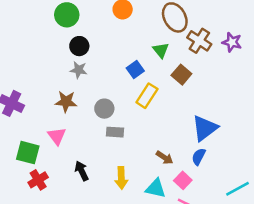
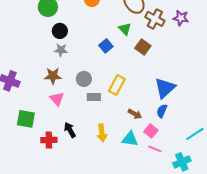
yellow rectangle: (147, 96) -> (117, 85), moved
pink triangle: (57, 136) -> (57, 99), moved
red cross: (38, 180) -> (49, 140), moved, turned 35

